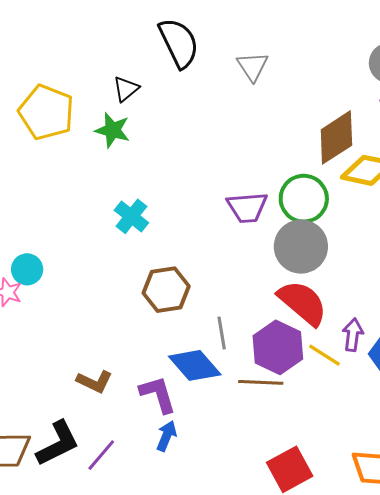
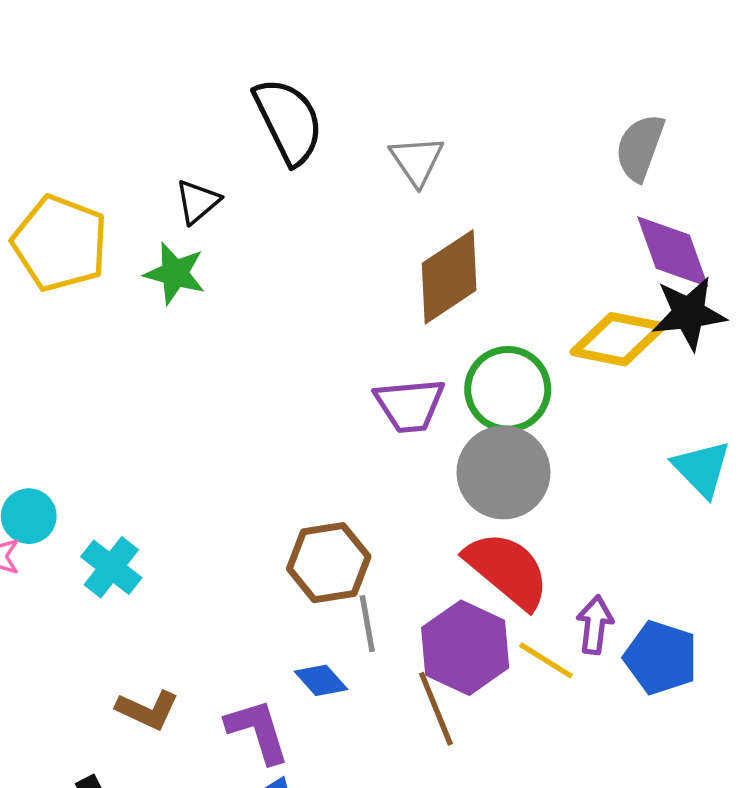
brown diamond: (336, 137) -> (449, 277), moved
cyan cross: (131, 216) -> (111, 567), moved
brown hexagon: (166, 290) -> (329, 563), moved
blue diamond: (195, 365) -> (321, 680), size x0.6
brown line: (261, 382) -> (436, 709), turned 66

